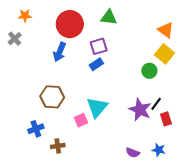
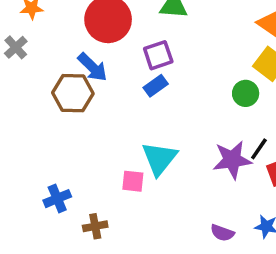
blue arrow: (60, 52) -> (92, 67), turned -66
brown hexagon: (52, 97) -> (73, 93), moved
purple star: (140, 110) -> (232, 160), turned -30
pink square: (81, 120) -> (133, 181), turned 32

